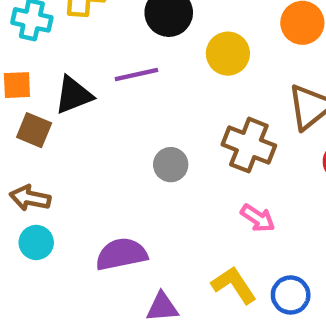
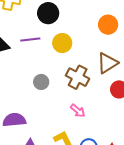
yellow circle: (228, 54) -> (62, 43), moved

